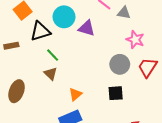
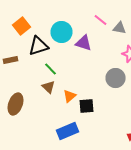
black square: (116, 93) -> (86, 106), moved
orange triangle: (75, 94) -> (70, 96), moved

